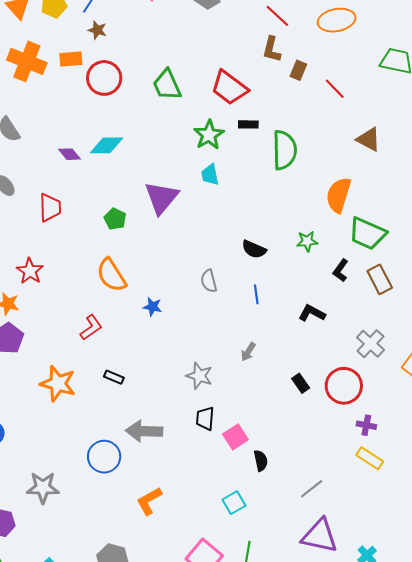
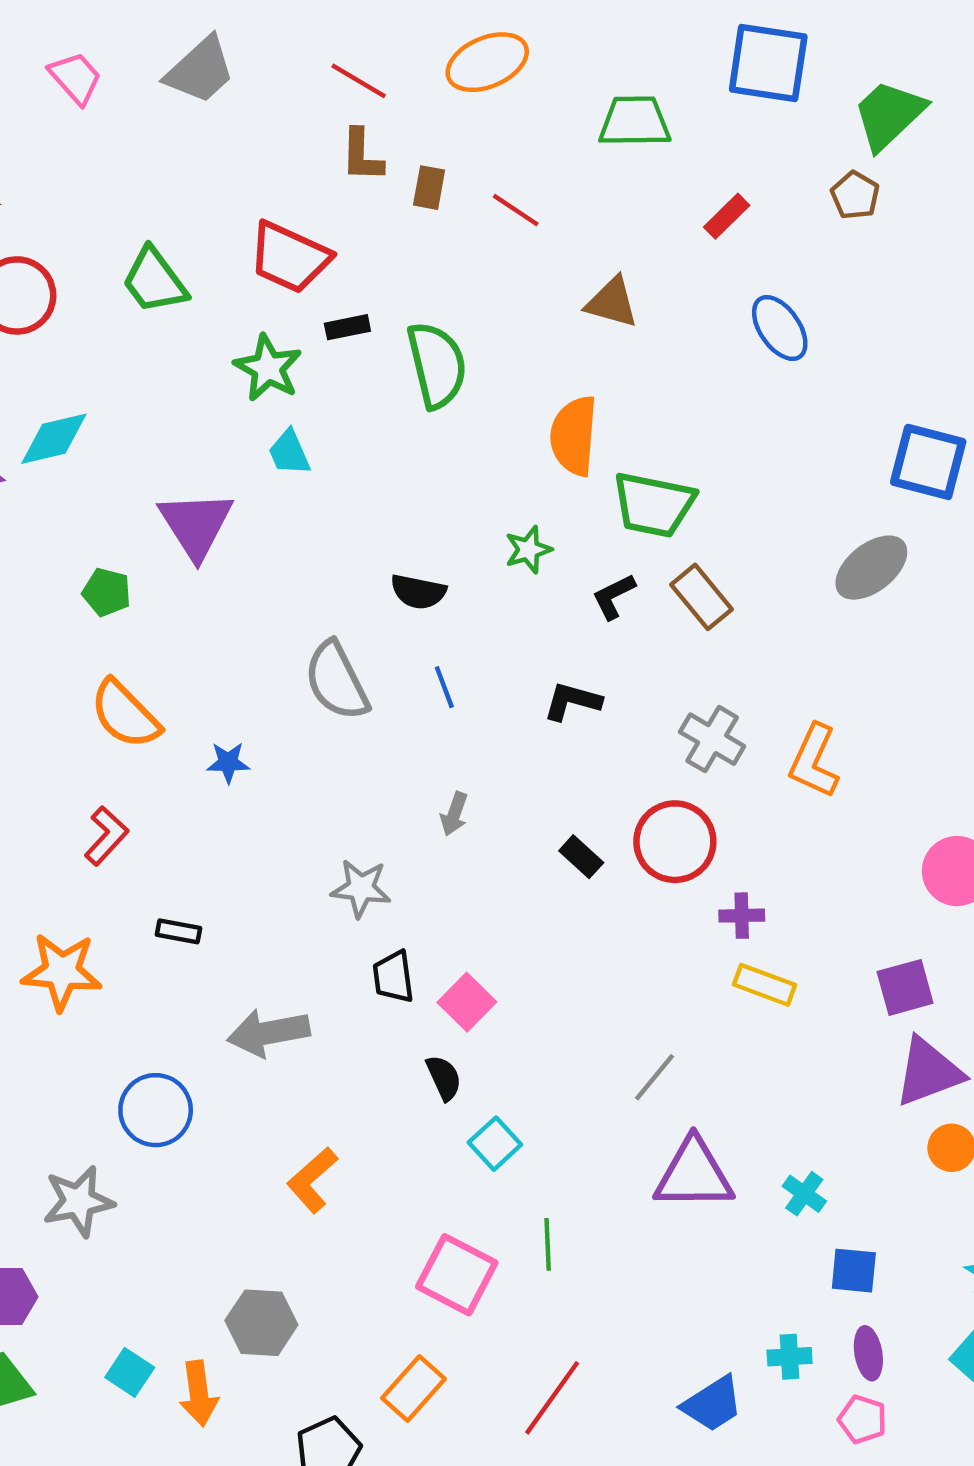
black L-shape: (341, 270) -> (614, 596), turned 40
gray semicircle: (209, 281) -> (337, 681), size x1.6
blue circle: (104, 457) -> (156, 1110), moved
black semicircle: (261, 461) -> (444, 1078), moved

